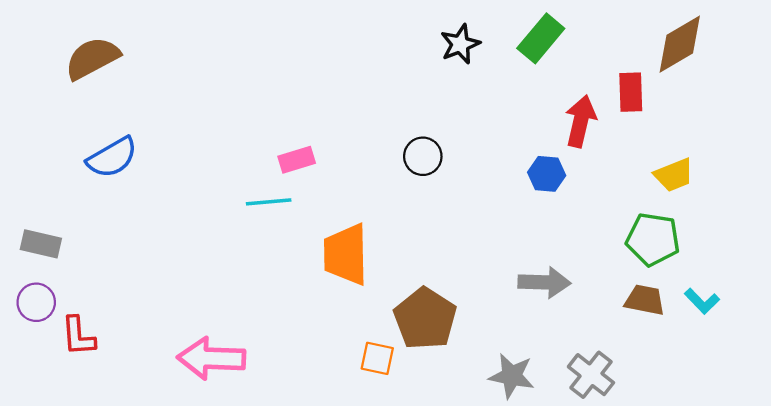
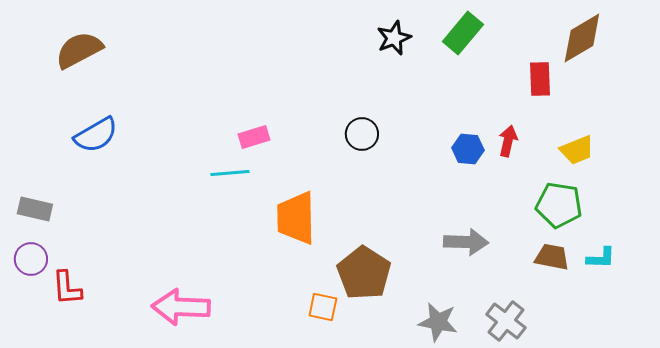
red arrow: (580, 121) -> (508, 141), moved, size x0.7
cyan L-shape: (702, 301) -> (601, 258), turned -44

